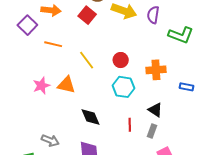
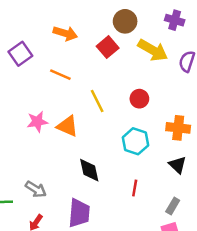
purple square: (27, 25) -> (20, 54), moved
red circle: (121, 60) -> (139, 99), moved
black triangle: (155, 110) -> (178, 165), moved
gray rectangle: (152, 131) -> (173, 206), moved

